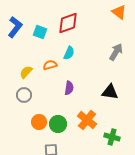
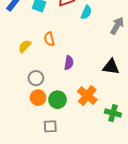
cyan semicircle: (69, 53) -> (86, 12), moved
orange semicircle: (50, 65) -> (49, 39), turned -88
gray circle: (24, 95) -> (36, 78), moved

